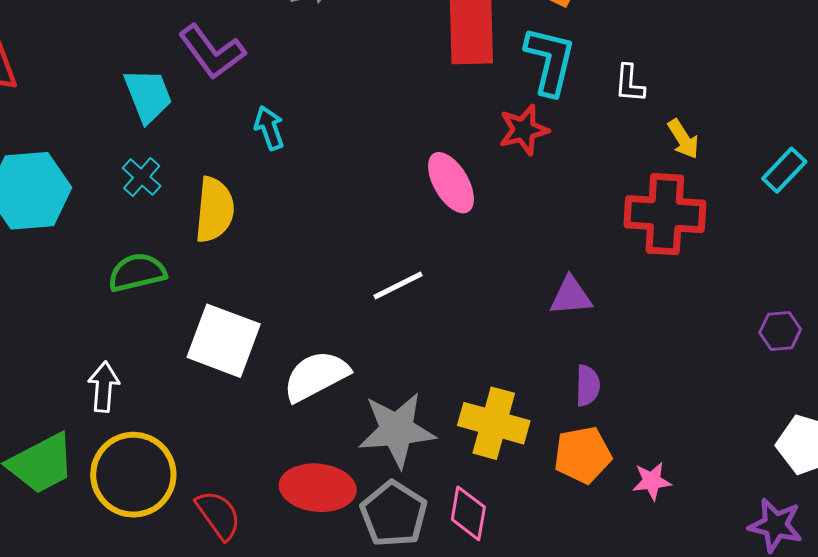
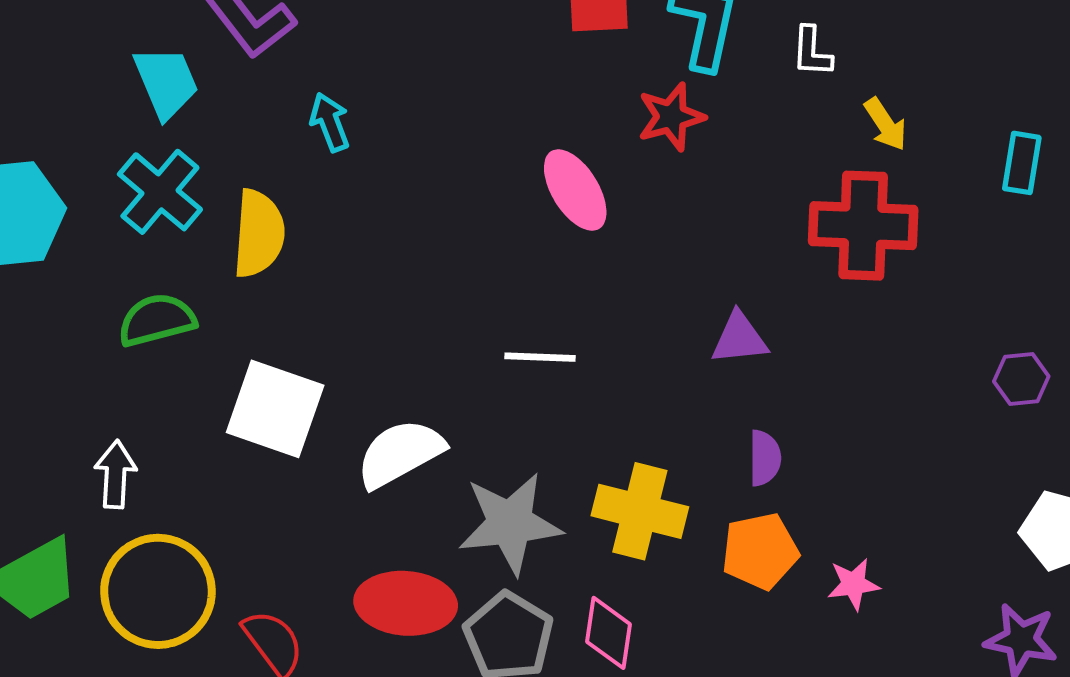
cyan rectangle: (784, 170) -> (1022, 163), turned -33
cyan cross: (142, 177) -> (160, 192), size x1.6
white line: (398, 285) -> (540, 357), moved, turned 30

